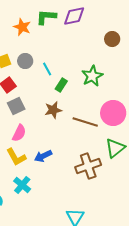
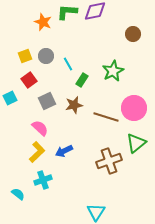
gray square: (16, 106) -> (47, 101), moved
pink semicircle: (19, 133) -> (40, 128), turned -72
yellow L-shape: (16, 157) -> (37, 152), turned -105
cyan cross: (22, 185) -> (43, 180), turned 30

